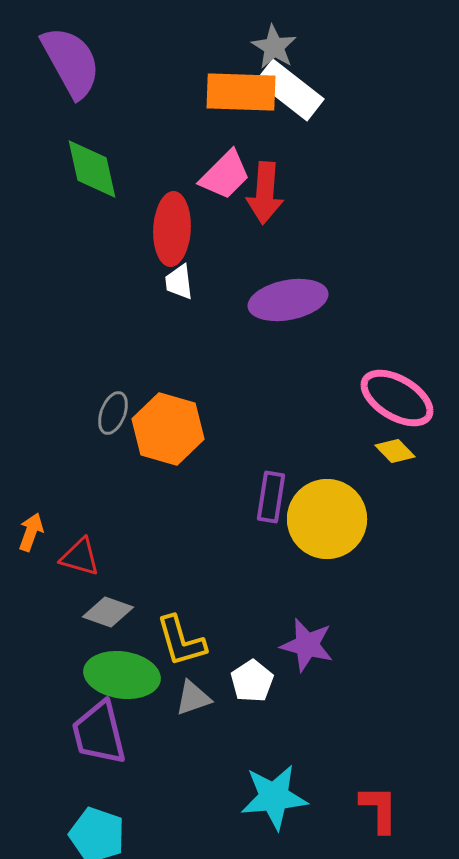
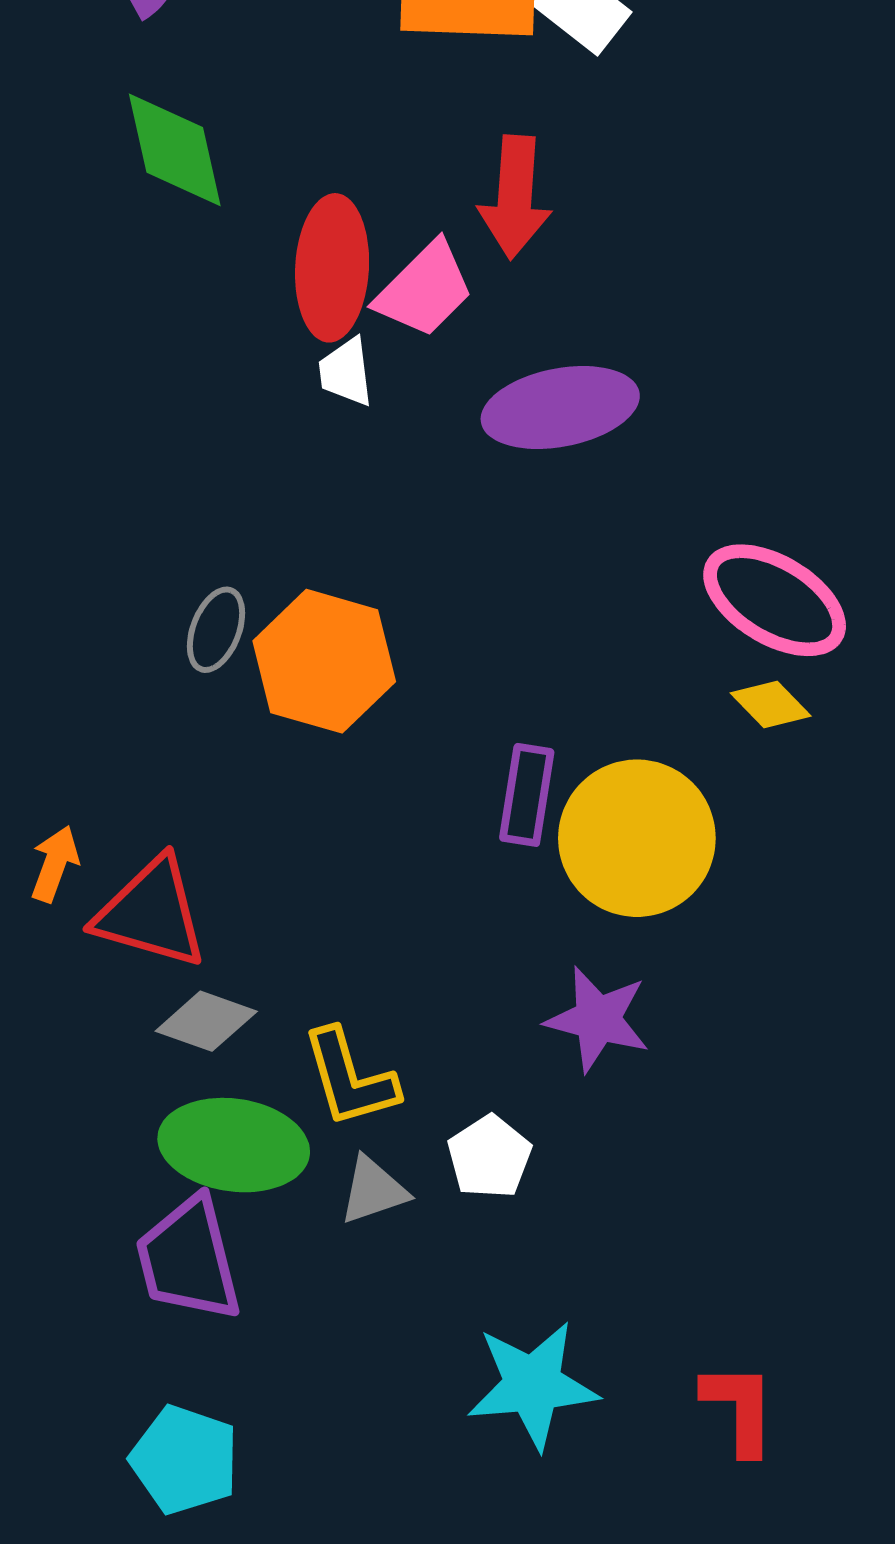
pink trapezoid: (225, 175) -> (424, 289), moved
red triangle: (80, 557) -> (151, 913), size x1.5
purple star: (307, 645) -> (598, 1019), moved

